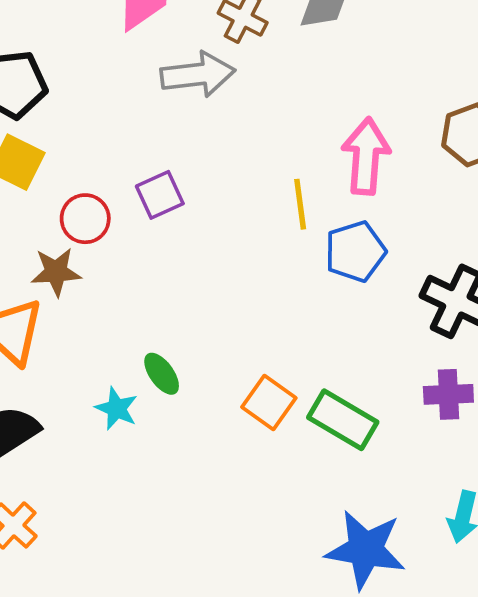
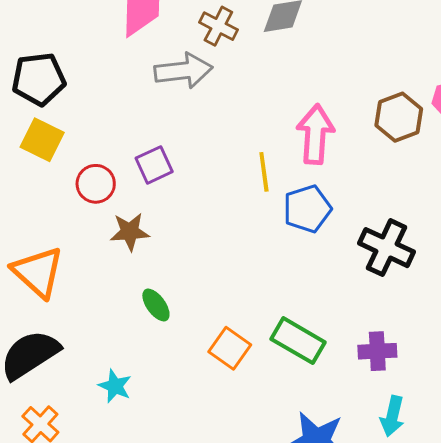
brown star: (56, 272) -> (130, 232), moved
purple cross: (448, 394) -> (377, 351), moved
orange square: (269, 402) -> (230, 348), moved
cyan star: (117, 409) -> (115, 386), moved

